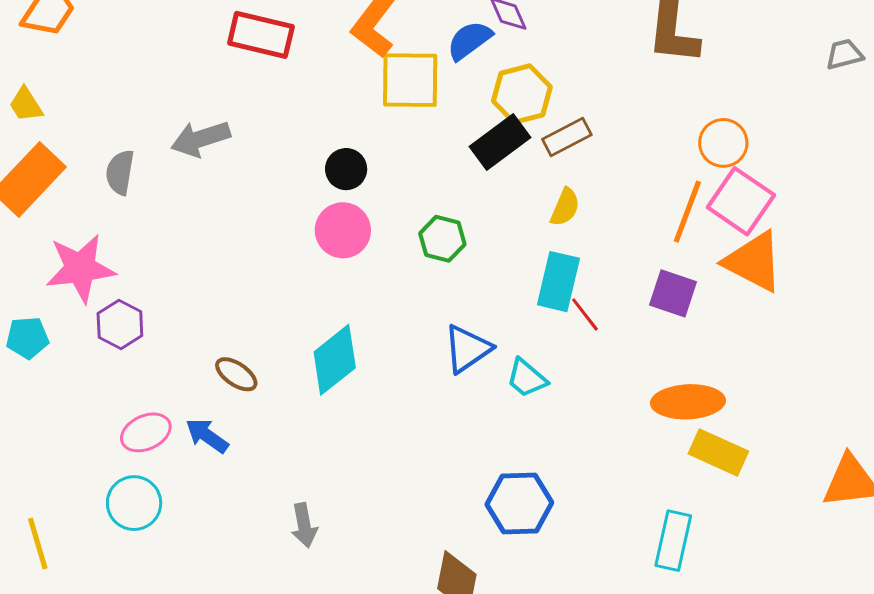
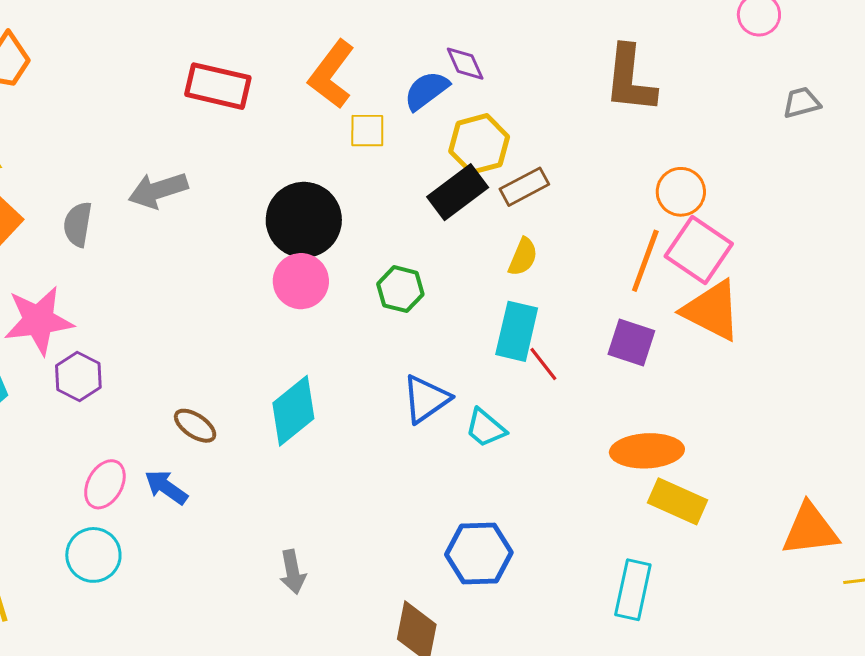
yellow square: (410, 80) -> (367, 131), size x0.6
black circle: (346, 169) -> (304, 220), size x1.8
pink ellipse: (146, 432) -> (105, 484), turned -36
gray arrow: (304, 525) -> (293, 572), moved

